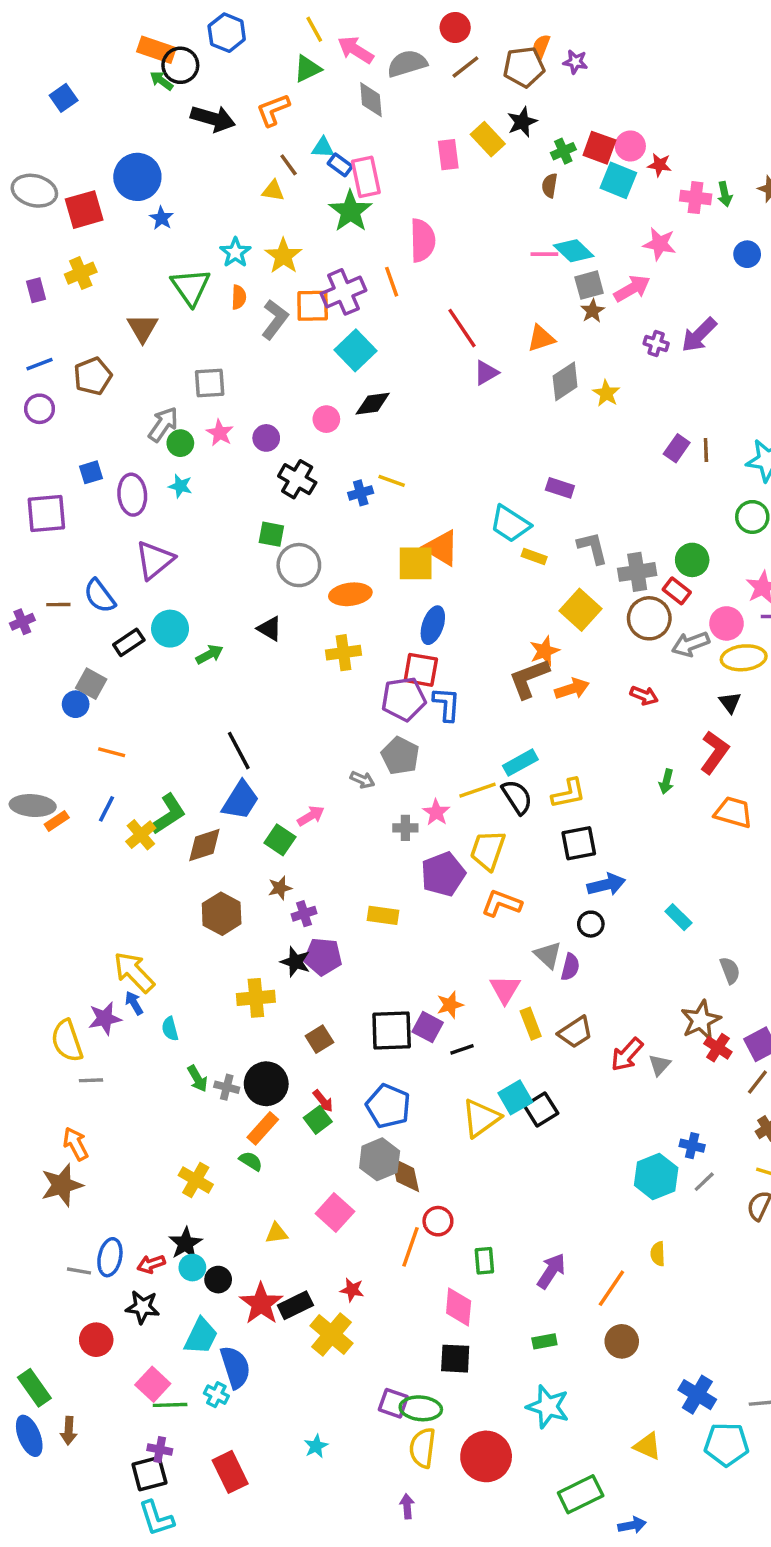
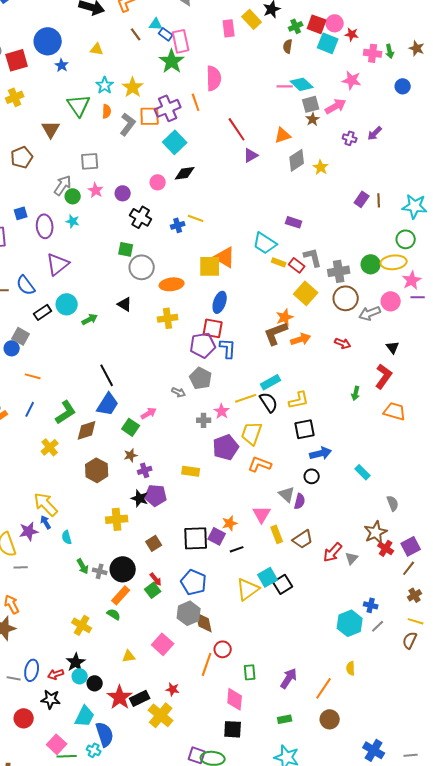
yellow triangle: (273, 191) -> (97, 49), moved
purple arrow: (699, 335) -> (375, 133), size x0.7
red rectangle: (677, 591) -> (297, 265), moved
yellow ellipse: (744, 658) -> (394, 262), moved
yellow cross: (141, 835) -> (50, 447), moved

